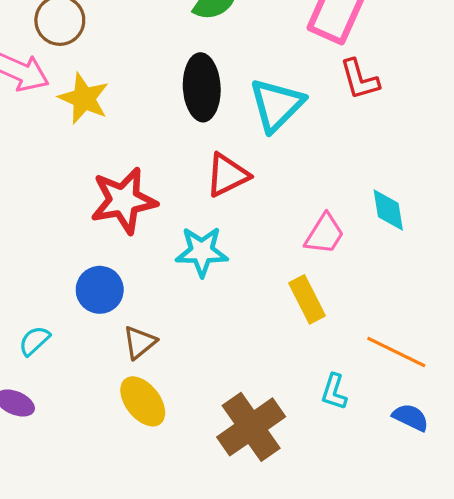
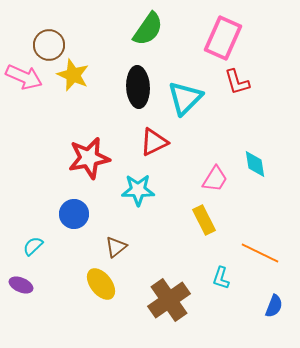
yellow star: (84, 98) -> (73, 75), moved
brown triangle: (140, 342) -> (116, 247), moved
blue semicircle: (411, 417) -> (274, 306), moved, turned 85

